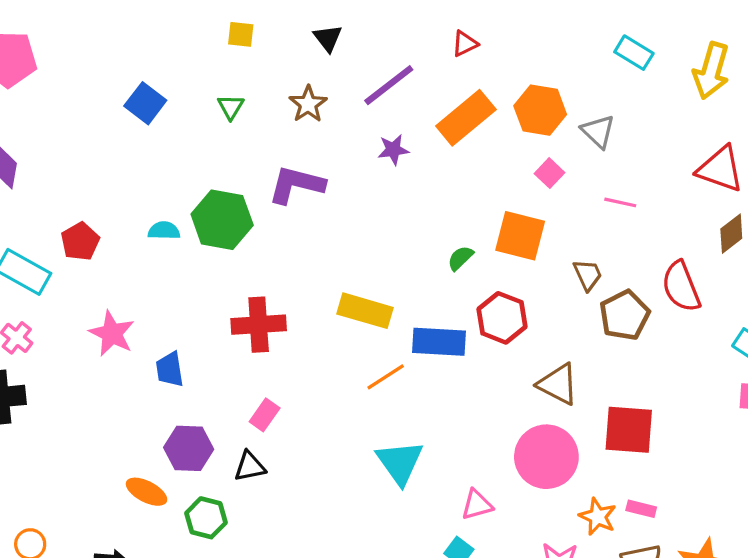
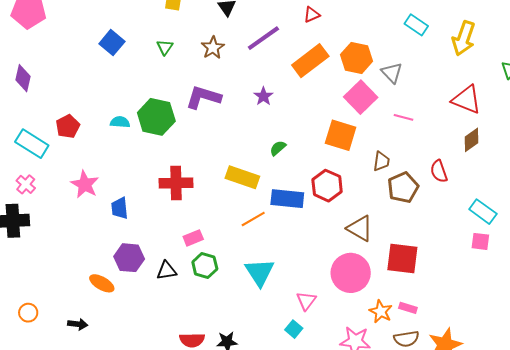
purple star: (393, 150) -> (263, 96), moved, turned -30
pink square: (550, 173) -> (361, 97), size x1.8
green semicircle: (460, 258) -> (278, 148), moved
brown trapezoid: (588, 275) -> (381, 161), turned 30
red semicircle: (681, 287) -> (439, 171), size x0.7
pink rectangle: (265, 415) -> (193, 238), moved, turned 30
pink triangle: (477, 505) -> (306, 301), turned -40
green hexagon: (206, 518) -> (205, 266), moved

